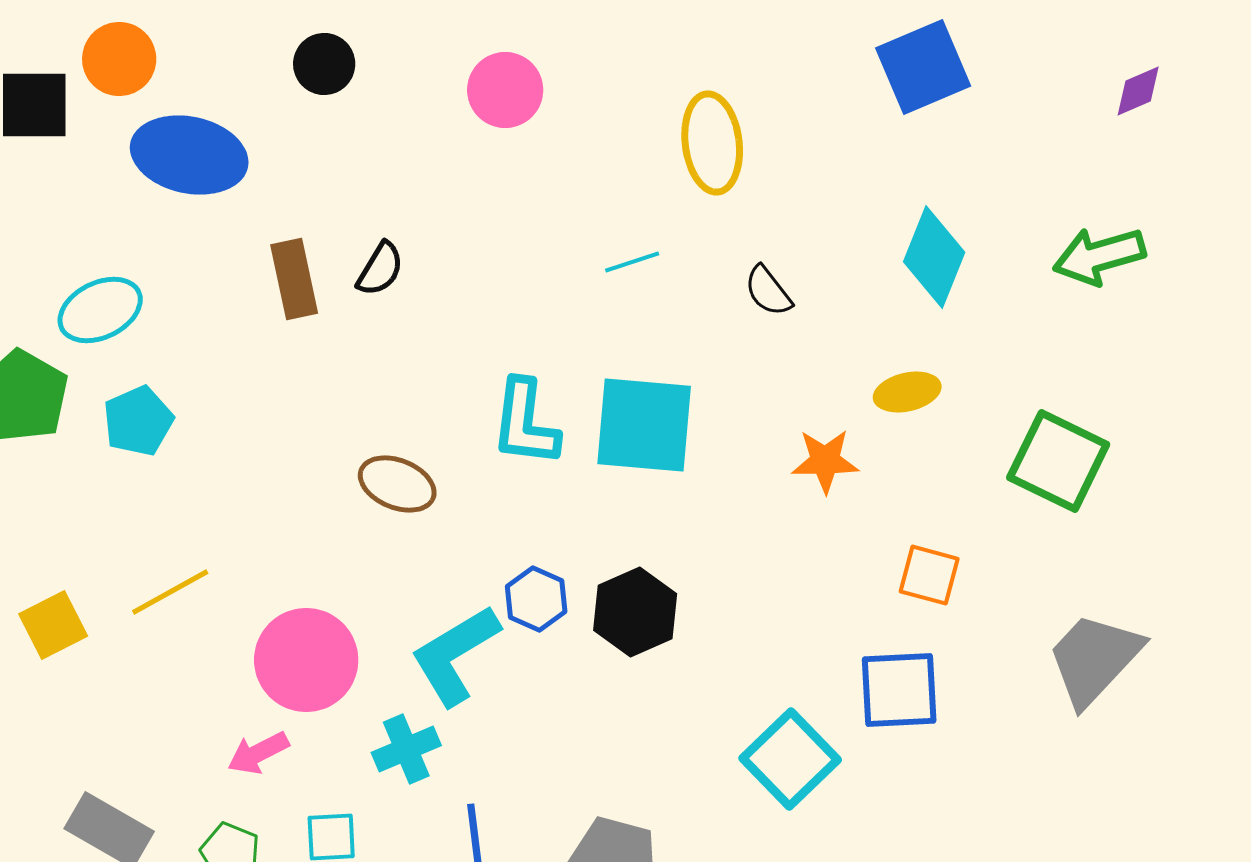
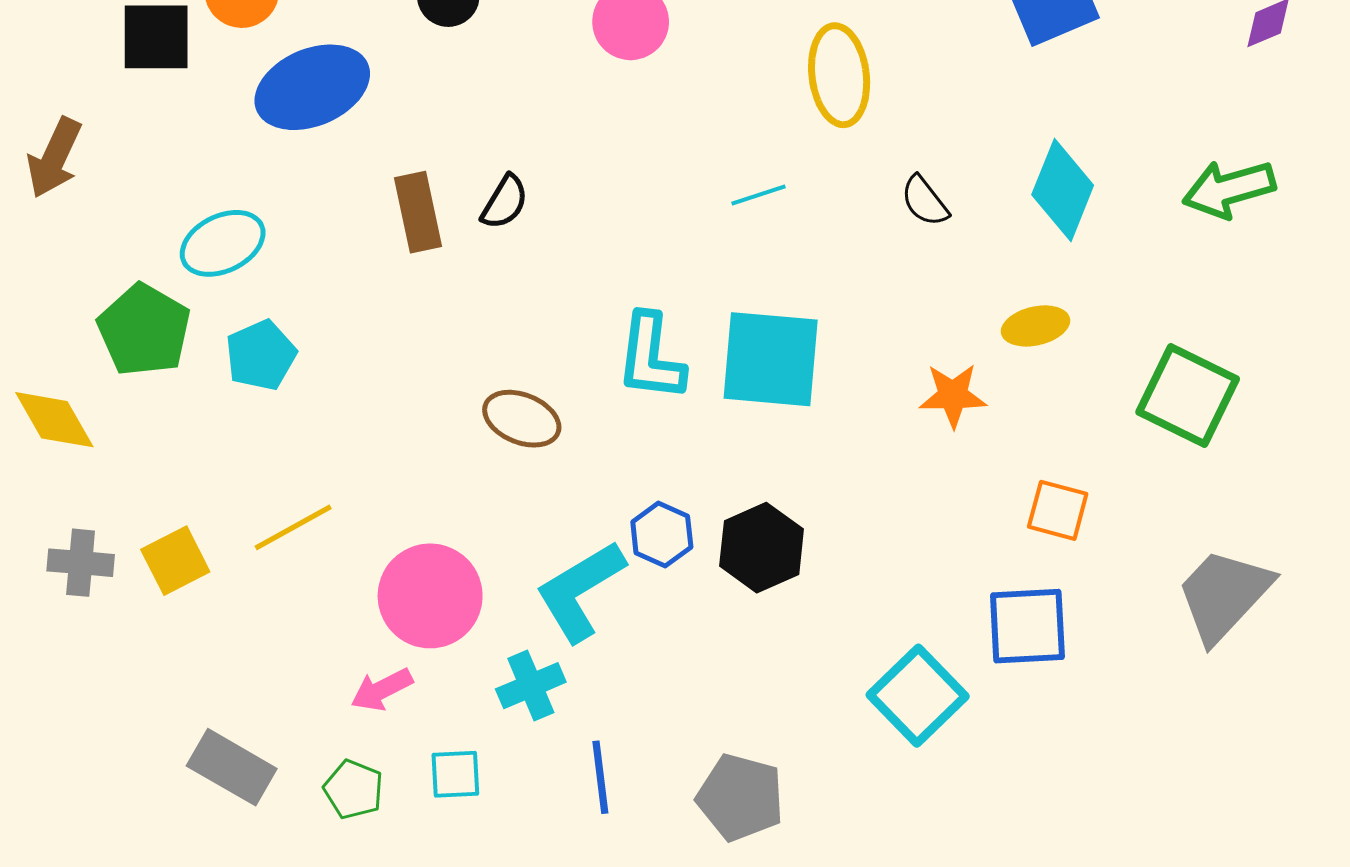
blue ellipse: (189, 155) -> (312, 87), turned -35
black semicircle: (768, 291) -> (925, 201), moved

